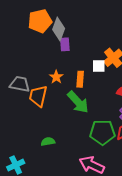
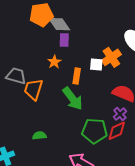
gray diamond: (59, 29) -> (59, 24), turned -60
orange star: (56, 77) -> (54, 62), moved

